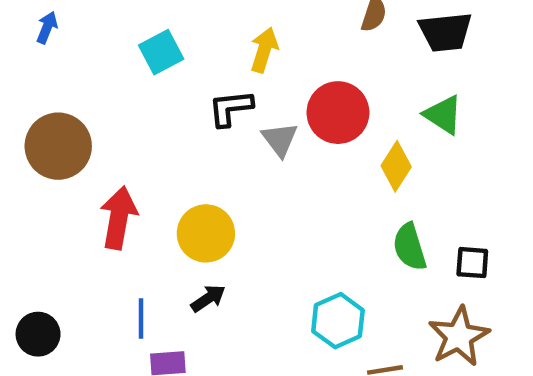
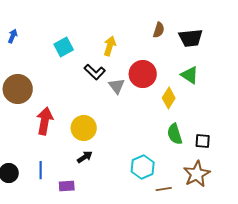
black L-shape: (231, 108) -> (95, 72), turned -130
blue line: (141, 318) -> (41, 170), moved

